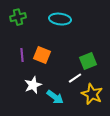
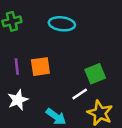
orange square: (42, 55) -> (40, 67), turned -30
white star: (33, 85) -> (18, 100), moved

